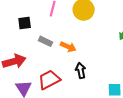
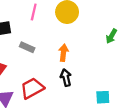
orange arrow: (68, 47) -> (63, 53), moved, turned -105

